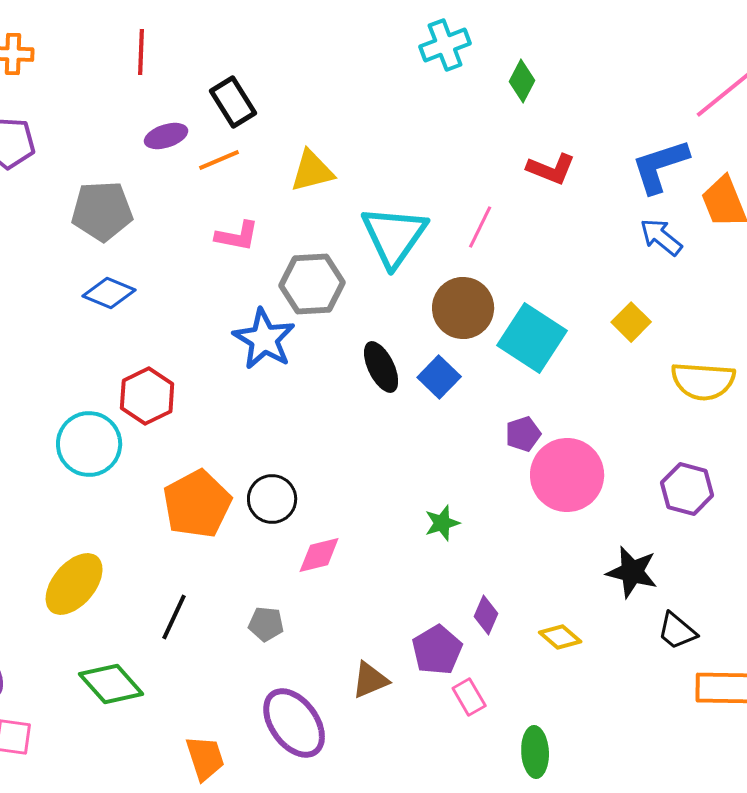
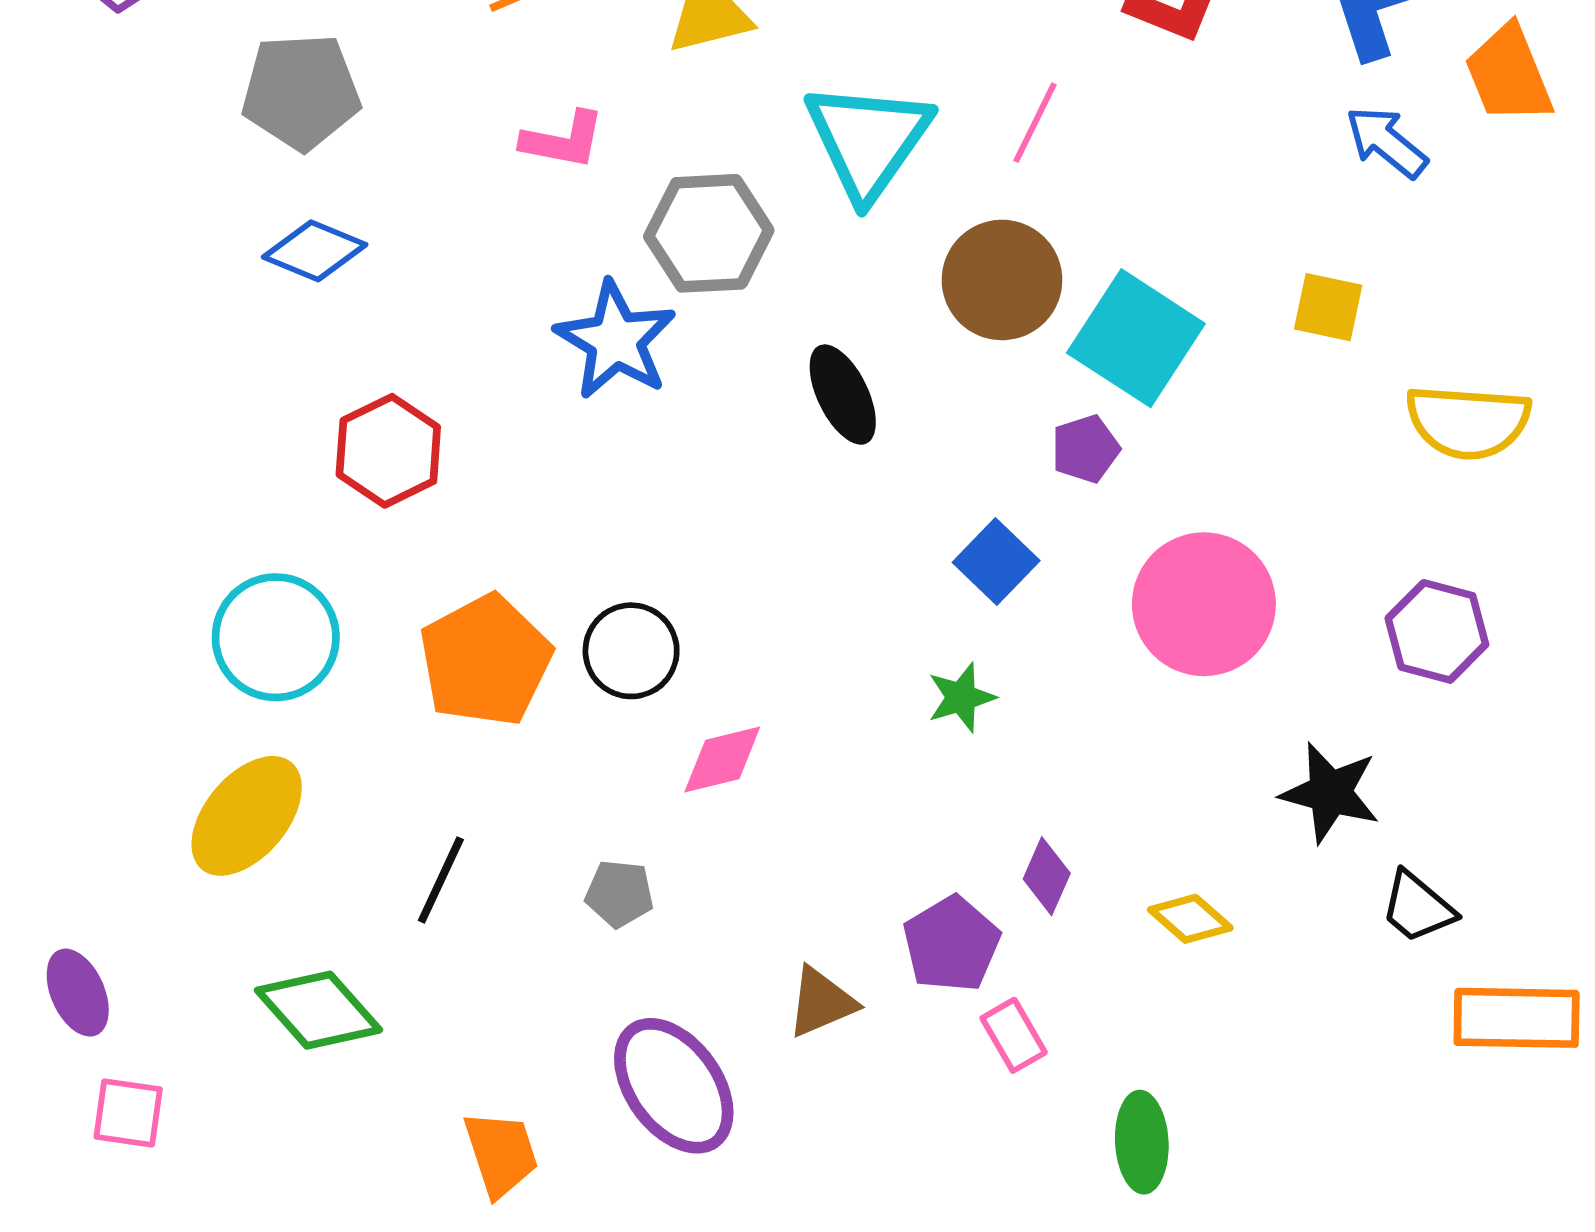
yellow square: (631, 322) -> (1328, 307), turned -33
blue square: (439, 377) -> (996, 562), moved
purple pentagon: (523, 434) -> (1085, 449), moved
cyan circle: (89, 444) -> (276, 637), moved

